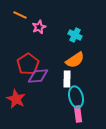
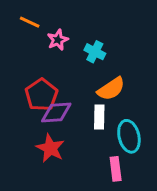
cyan cross: (75, 35) -> (95, 52), moved
cyan ellipse: (76, 97) -> (129, 136), moved
red star: (16, 99) -> (50, 148), moved

